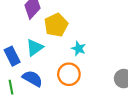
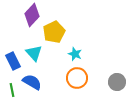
cyan triangle: (35, 47) -> (34, 53), turned -36
orange circle: (69, 74) -> (77, 78), moved

